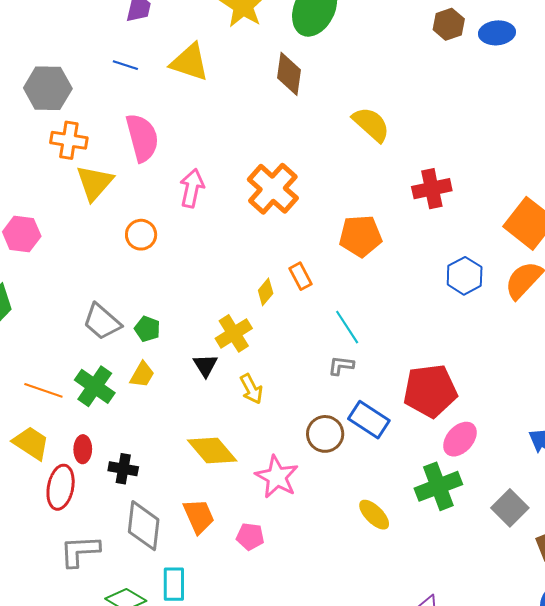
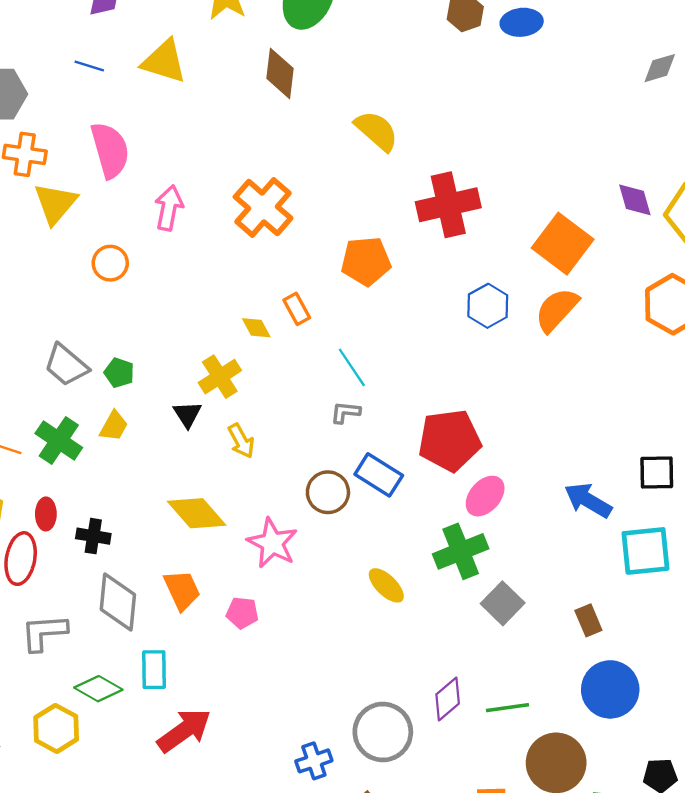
red cross: (432, 189) -> (448, 205), size x1.4
yellow diamond: (266, 292) -> (256, 328), turned -68
gray square: (510, 508) -> (503, 603), moved

